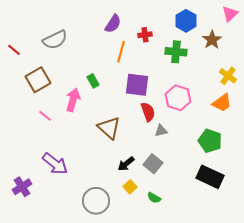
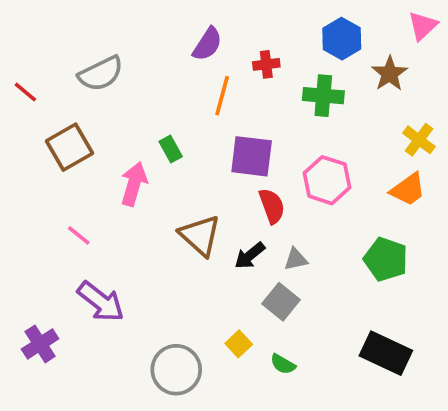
pink line: (45, 116) -> (79, 235), moved
gray triangle: (161, 131) -> (296, 259), moved
black arrow: (126, 164) -> (250, 256), moved
black rectangle: (210, 177) -> (386, 353), moved

